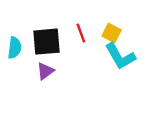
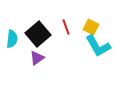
black square: (46, 42) -> (38, 34), turned -35

